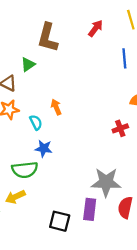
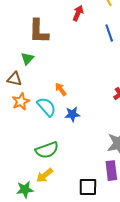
cyan semicircle: (36, 122) -> (46, 107), size x1.5
blue star: (44, 148) -> (72, 114), moved

